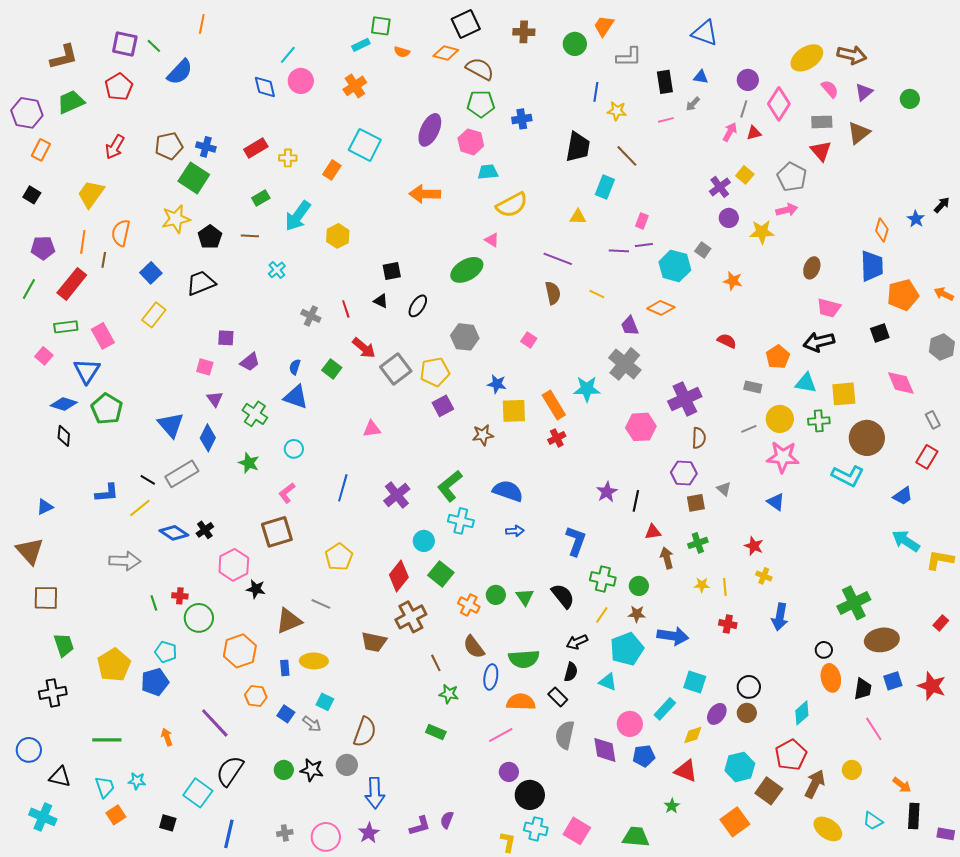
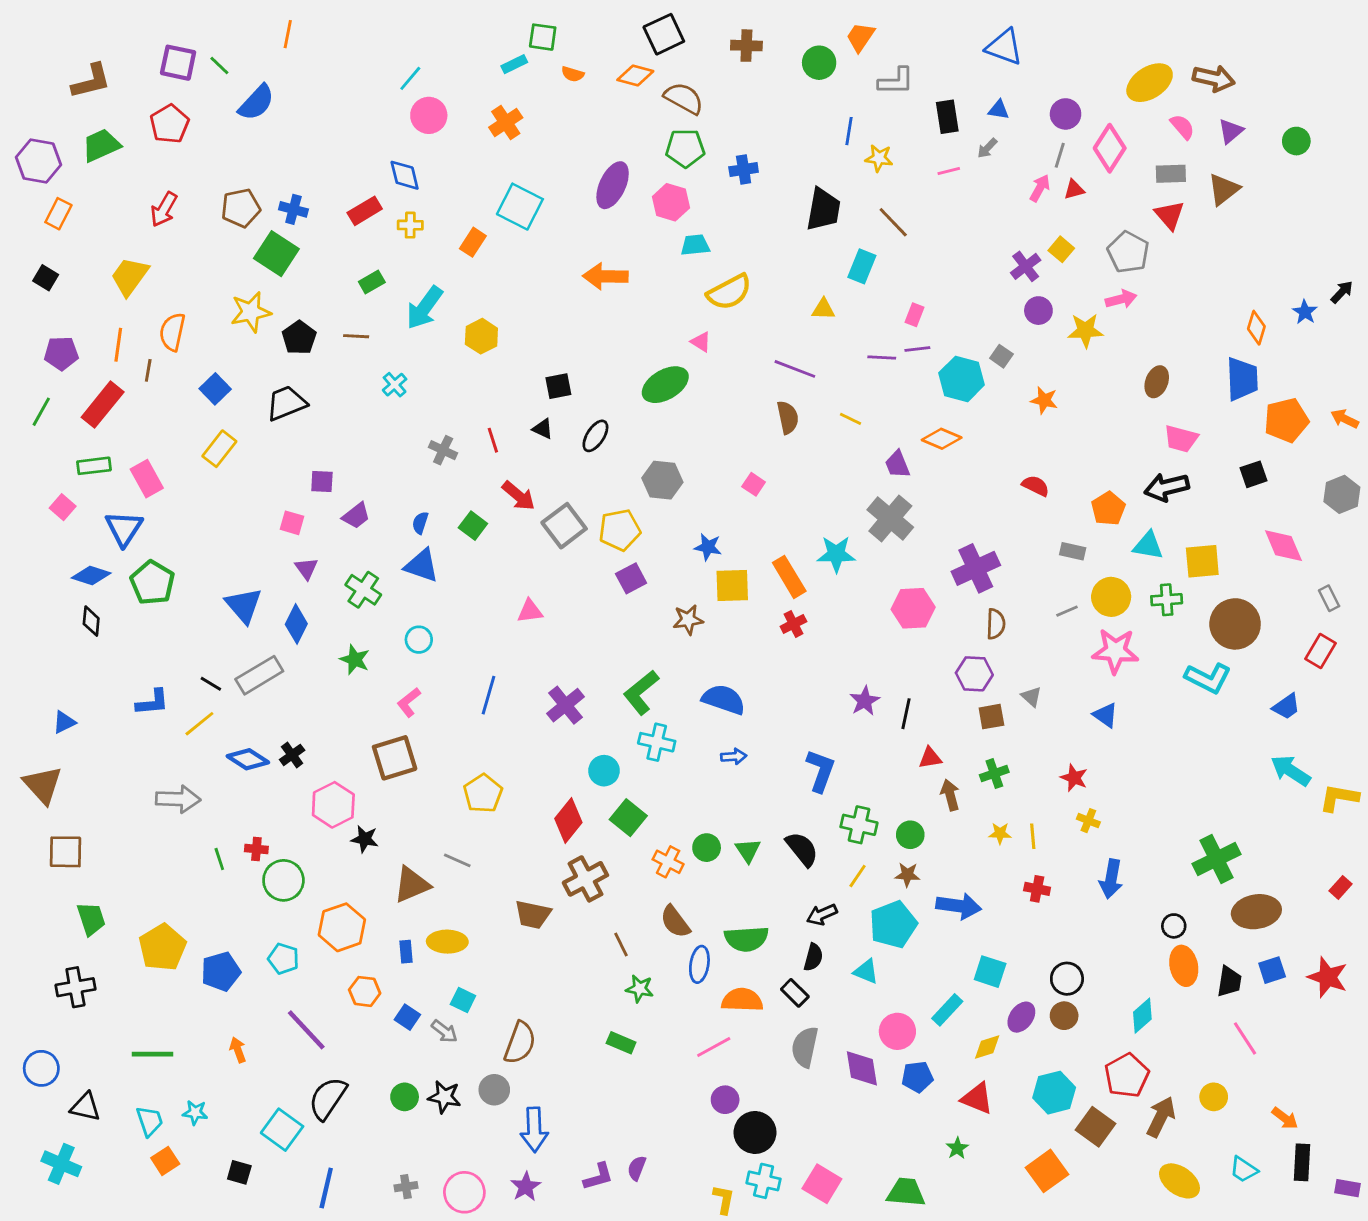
blue diamond: (265, 87) -> (405, 175), moved
cyan pentagon: (166, 652) -> (283, 959), moved

